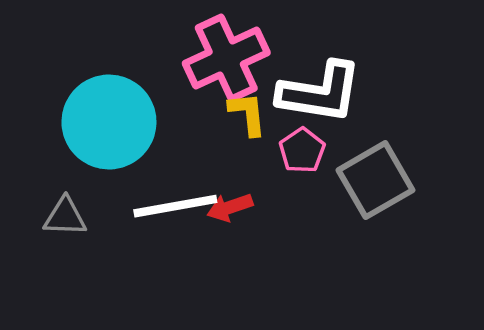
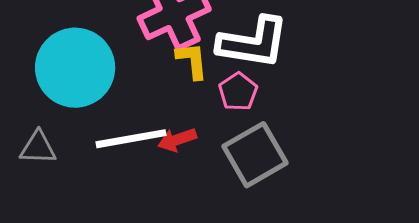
gray square: (376, 180) -> (255, 155), moved

